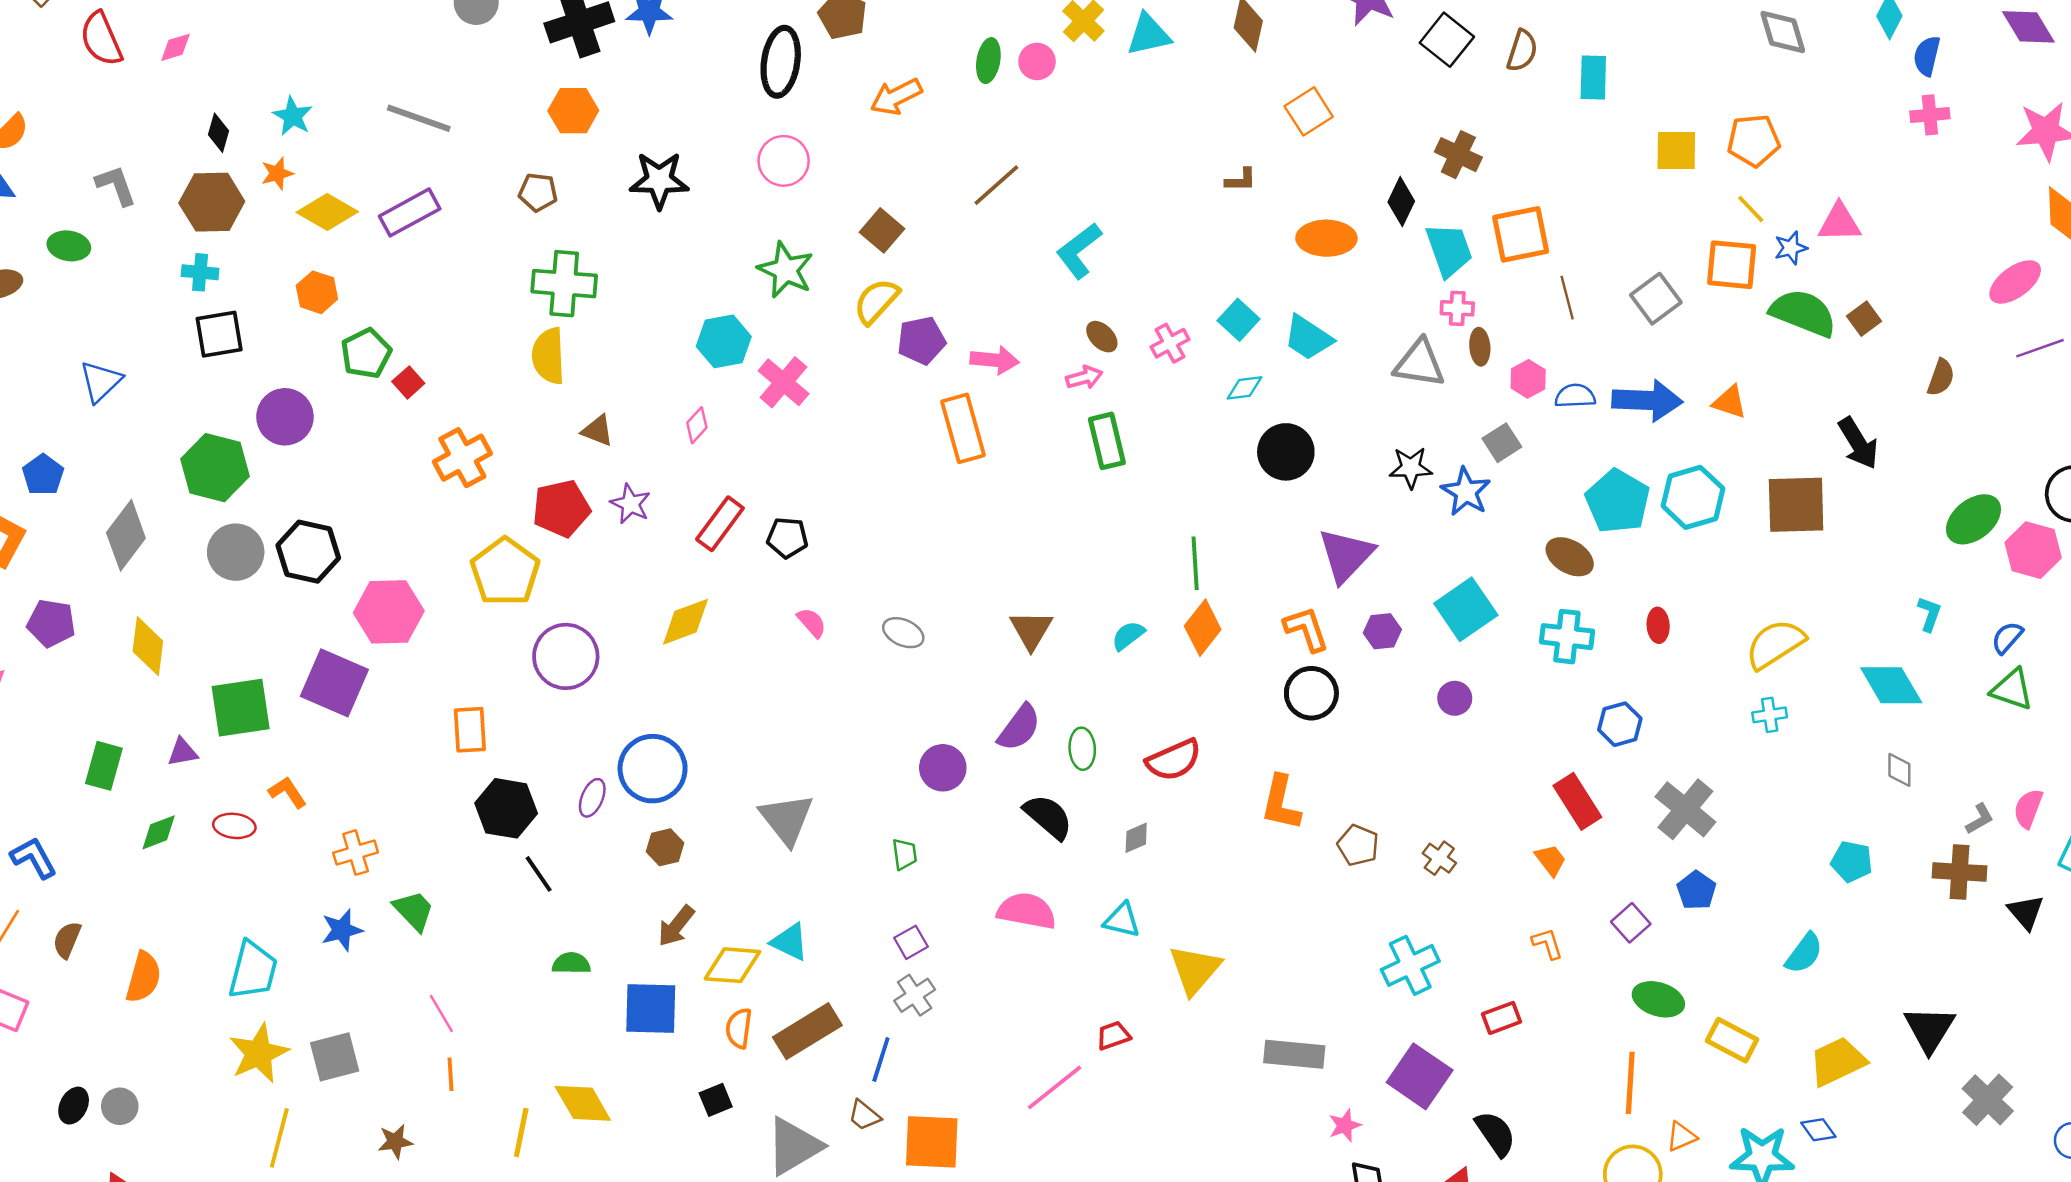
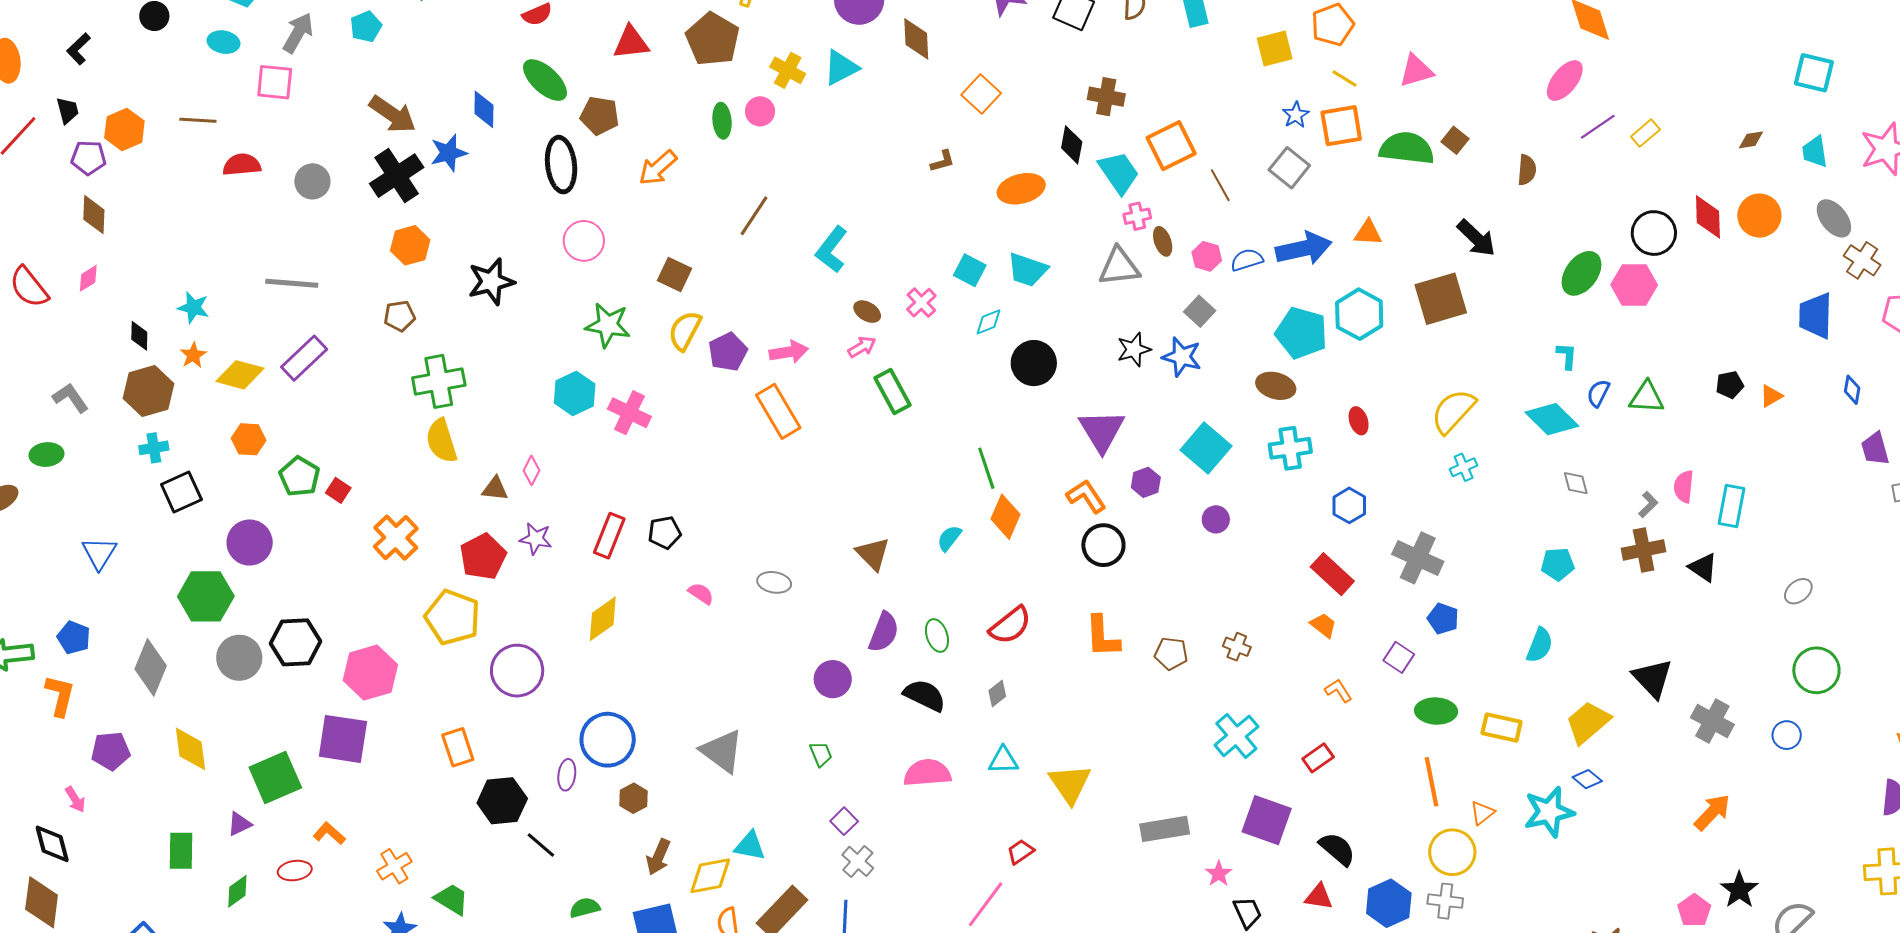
blue star: (1791, 248) -> (1296, 115), moved
pink diamond: (697, 425) -> (532, 470), moved
blue semicircle: (2007, 638) -> (1598, 393), moved

